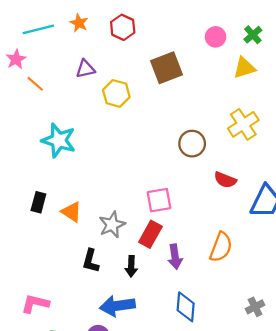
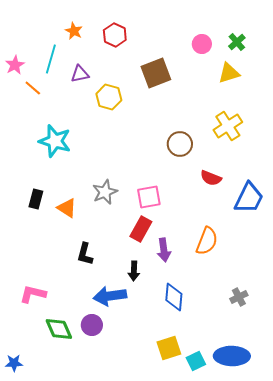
cyan line: (38, 29) -> (51, 59), moved, turned -60
gray star: (112, 225) -> (105, 192), moved
black arrow: (131, 266) -> (134, 271), moved

